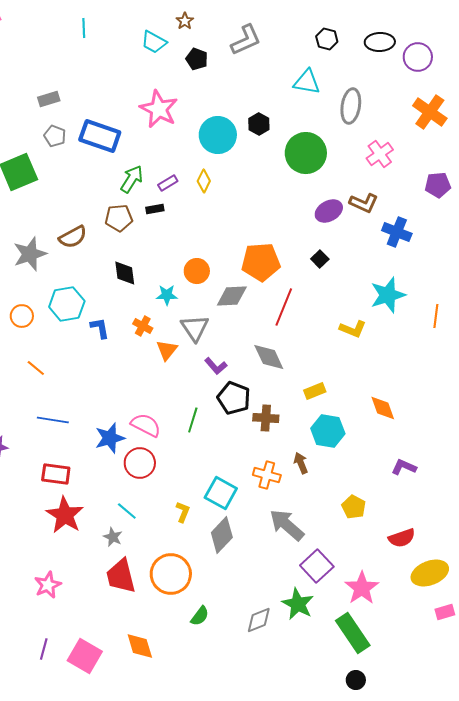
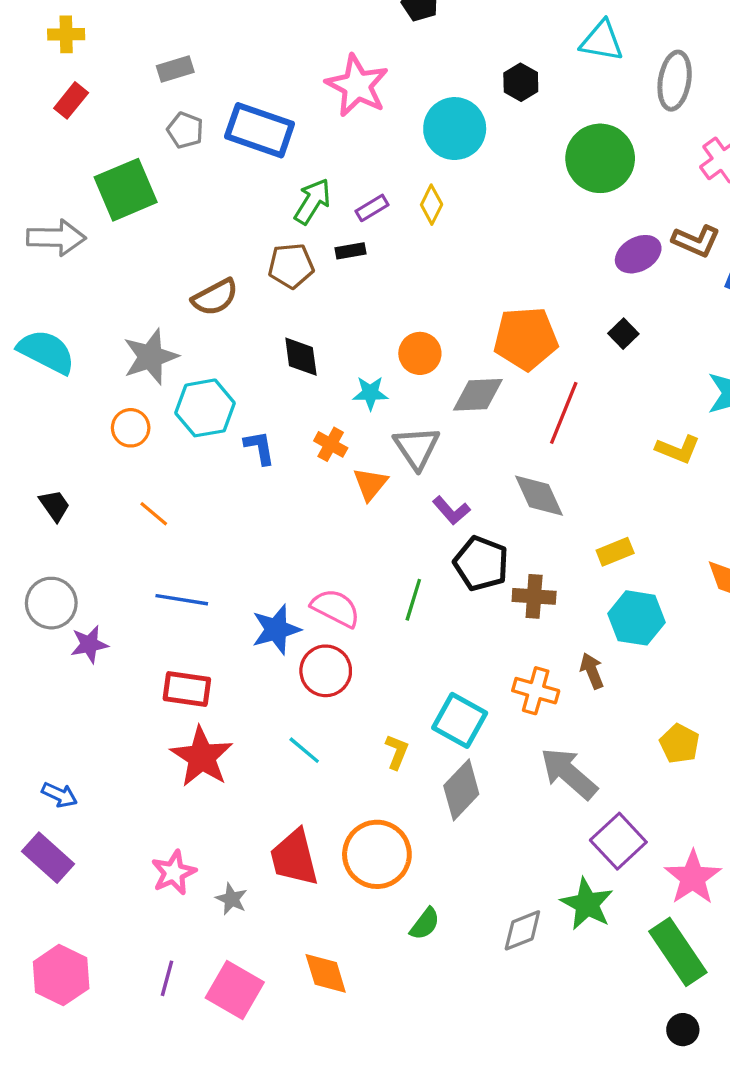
black hexagon: (259, 124) -> (521, 82), moved
gray star: (30, 254) -> (150, 357), moved
gray star: (113, 537) -> (231, 899), moved

